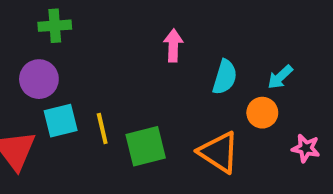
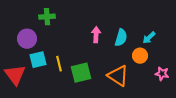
green cross: (55, 26) -> (47, 17), moved
pink arrow: (173, 45) -> (96, 35), moved

